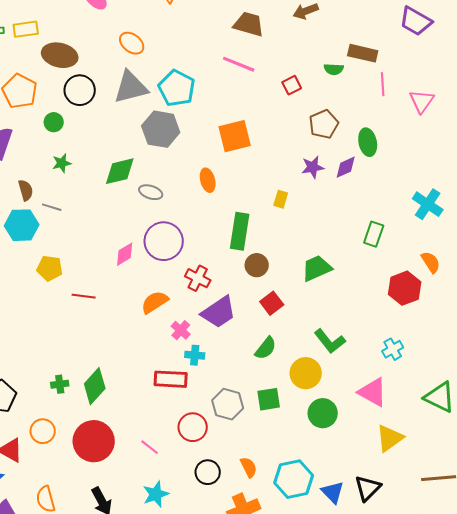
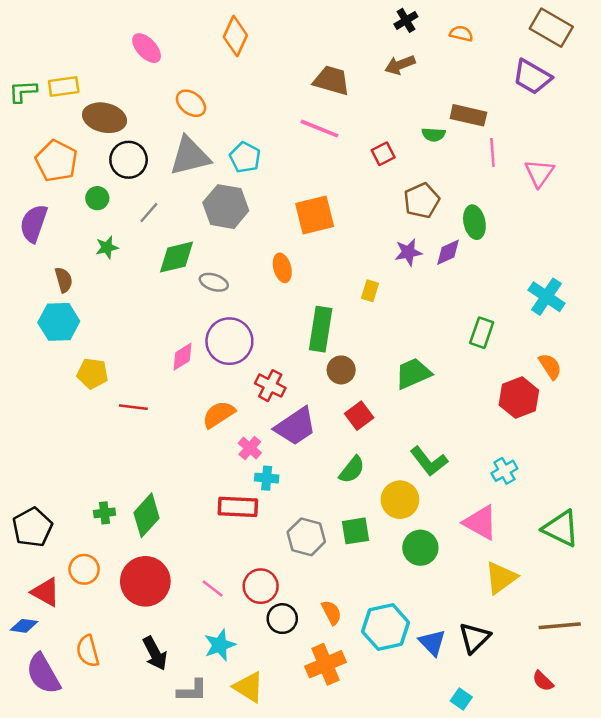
cyan pentagon: (177, 88) -> (245, 157), size x0.7
gray line: (52, 207) -> (149, 213), moved, turned -66
red circle: (193, 427) -> (261, 586), moved

